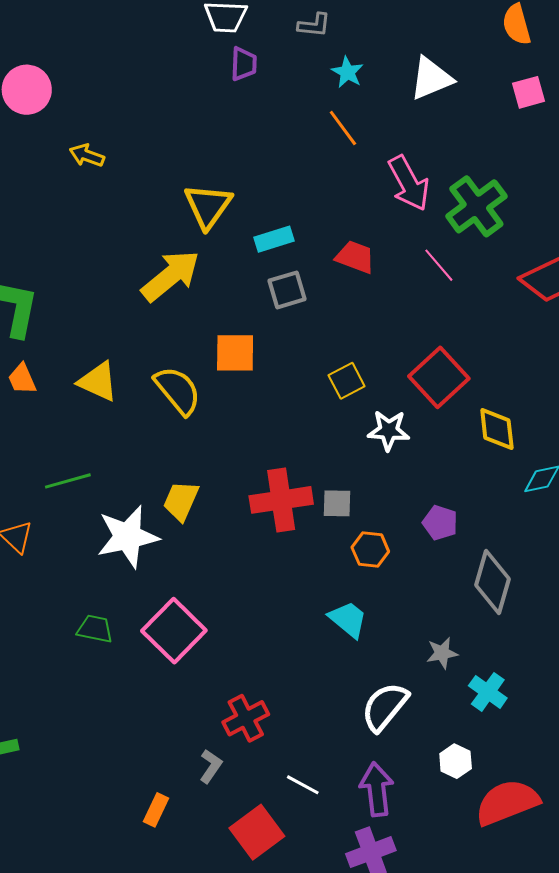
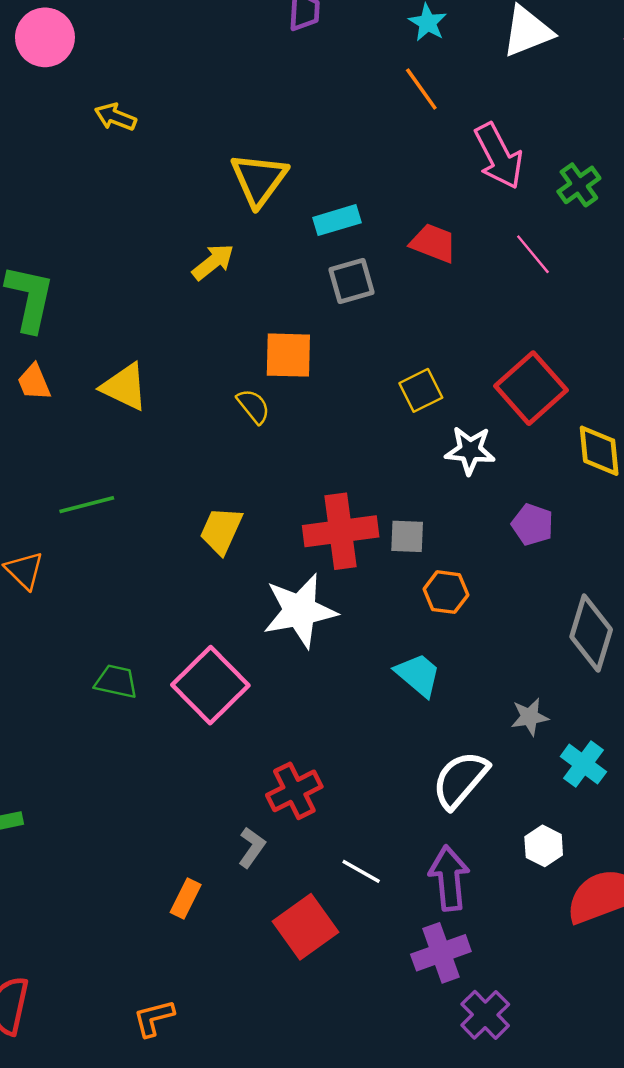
green cross: (476, 206) -> (579, 185), size x0.6
yellow arrow: (171, 276) -> (213, 262), size x0.6
yellow semicircle: (178, 390) -> (253, 406), moved, size x0.6
purple pentagon: (440, 523) -> (532, 525), moved
white star: (128, 537) -> (300, 611), moved

